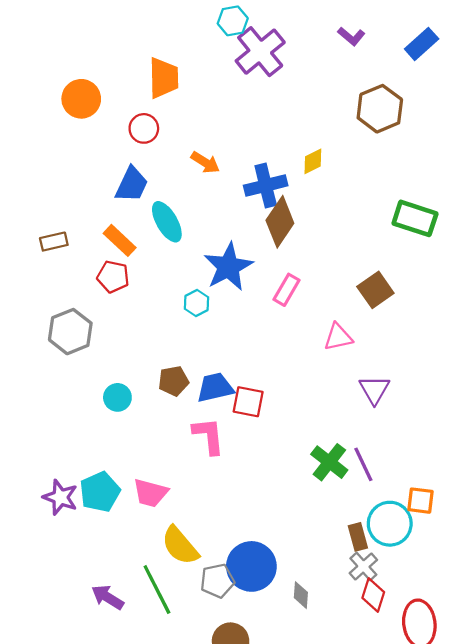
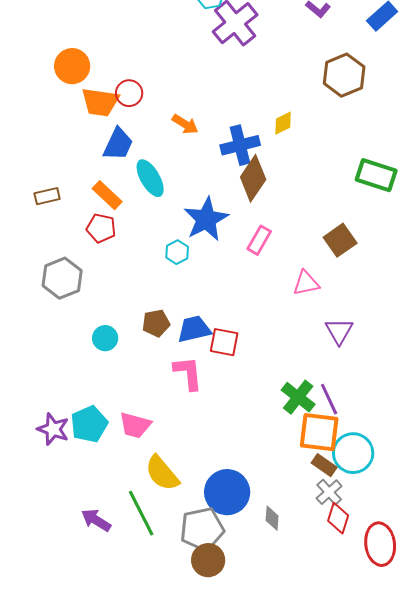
orange trapezoid: (164, 78) -> (100, 102), moved, turned 99
orange square: (420, 501) -> (319, 432), moved, size x1.6
brown rectangle: (358, 537) -> (324, 465), turned -40
gray pentagon: (217, 581) -> (202, 529), moved, size x1.4

